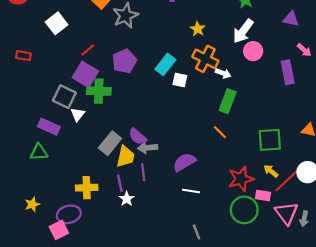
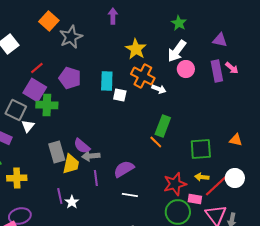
yellow star: (198, 29) -> (136, 49), size x1.5
purple pentagon: (124, 61) -> (70, 78), turned -30
cyan rectangle: (165, 64) -> (107, 81), turned -36
purple rectangle: (288, 72) -> (217, 71), moved
green rectangle: (228, 101) -> (163, 126), moved
gray rectangle: (110, 143) -> (57, 152), turned -55
yellow arrow: (271, 171) -> (202, 177), turned -32
purple line: (143, 172) -> (96, 178), moved
purple line: (120, 183) -> (60, 196), moved
yellow cross: (87, 188) -> (17, 178), moved

